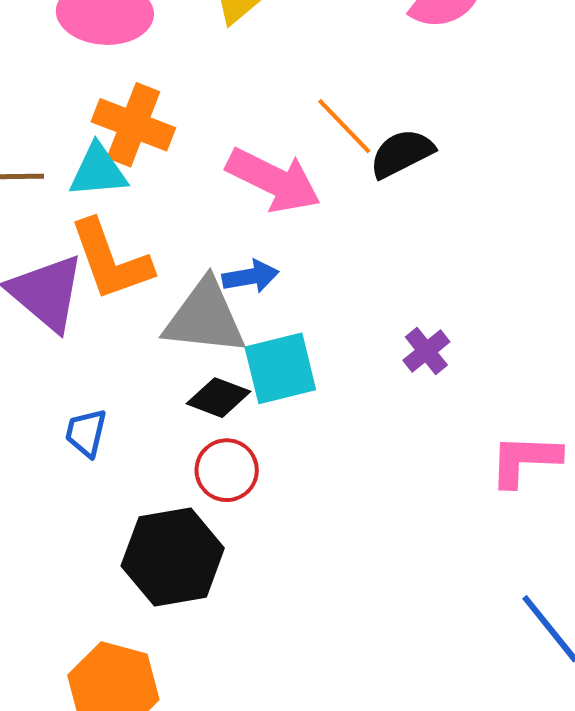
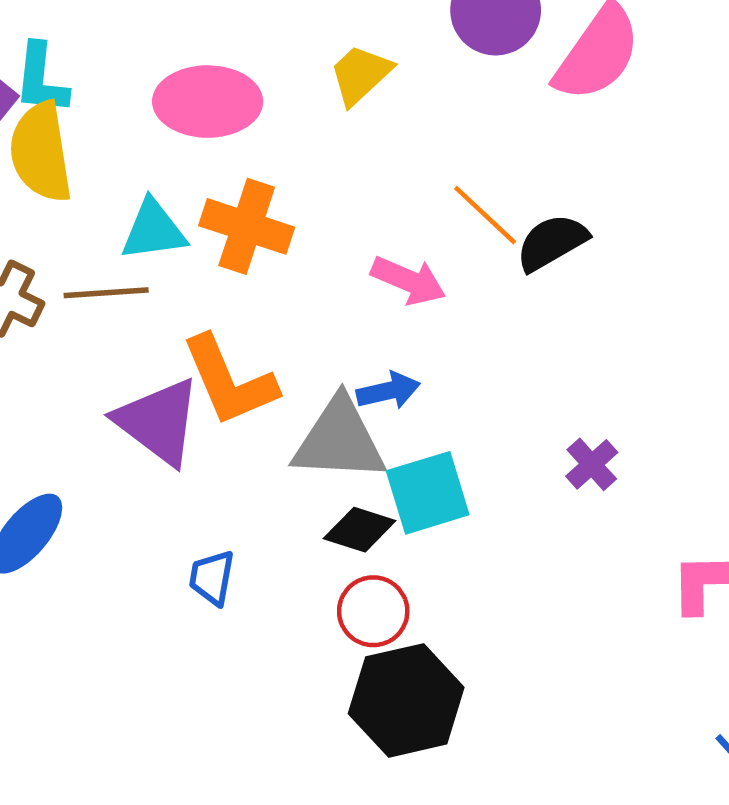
cyan triangle: (98, 171) -> (153, 230), moved
pink arrow: (274, 180) -> (408, 281), size x0.7
black hexagon: (173, 557) -> (406, 700), moved

